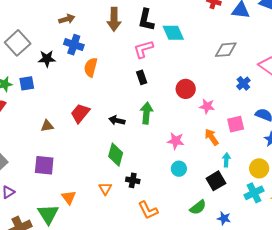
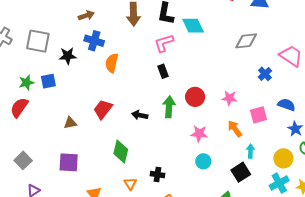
gray square: (18, 43) -> (38, 41), turned -35
red circle: (186, 89) -> (195, 97), moved
green diamond: (116, 155) -> (121, 151), moved

